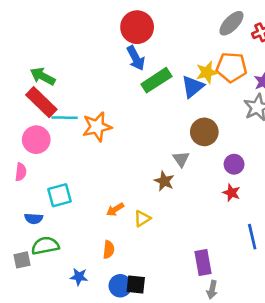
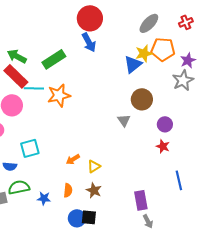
gray ellipse: (231, 23) -> (149, 23), moved
green rectangle: (156, 80) -> (54, 59), moved
brown star: (164, 181) -> (94, 190), moved
blue star: (79, 277) -> (44, 198), moved
gray arrow: (212, 290) -> (148, 221), turned -40

